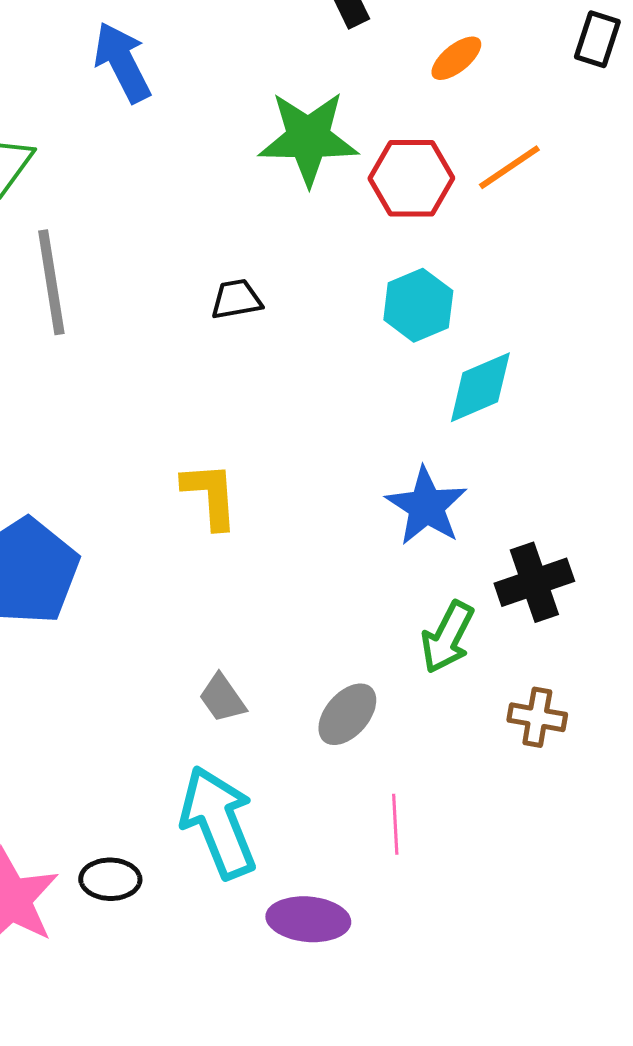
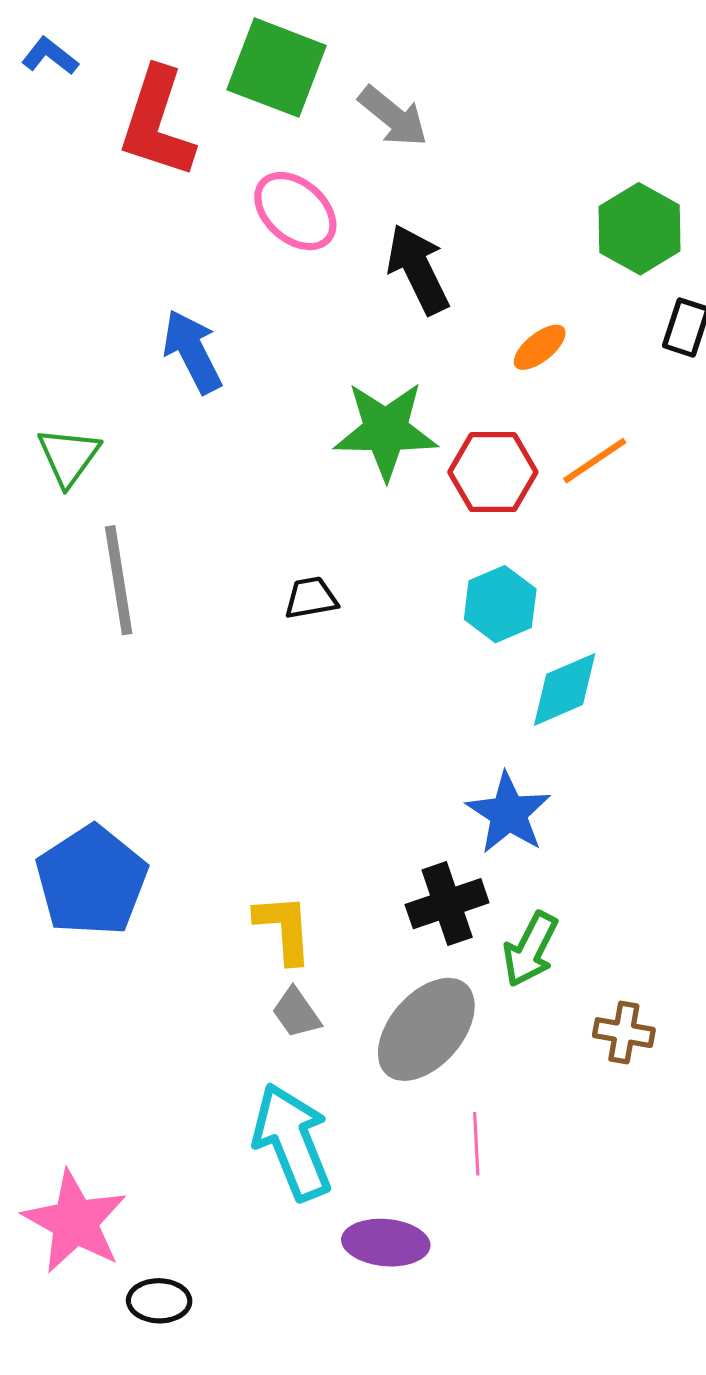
yellow L-shape: (210, 495) -> (284, 929), moved
black cross: (534, 582) -> (447, 904), moved
gray ellipse: (347, 714) -> (426, 1029), size x1.6
black ellipse: (110, 879) -> (159, 1301), moved

